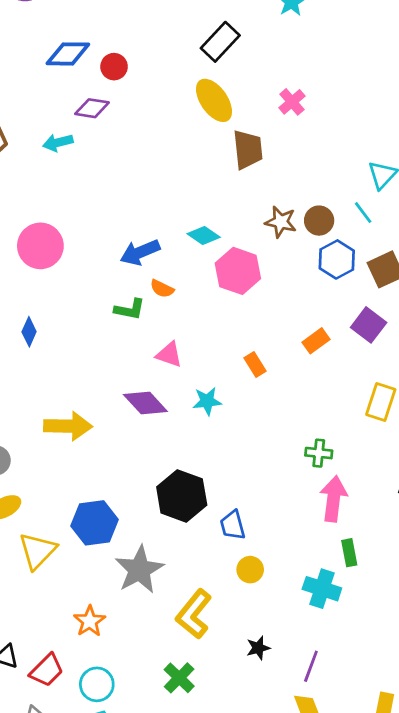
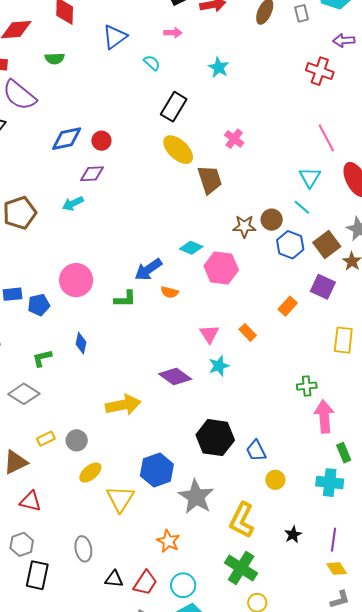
green L-shape: (130, 309) -> (125, 299), moved
pink triangle: (169, 355) -> (209, 334), moved, turned 50
green cross: (179, 678) -> (241, 568), size x1.4

